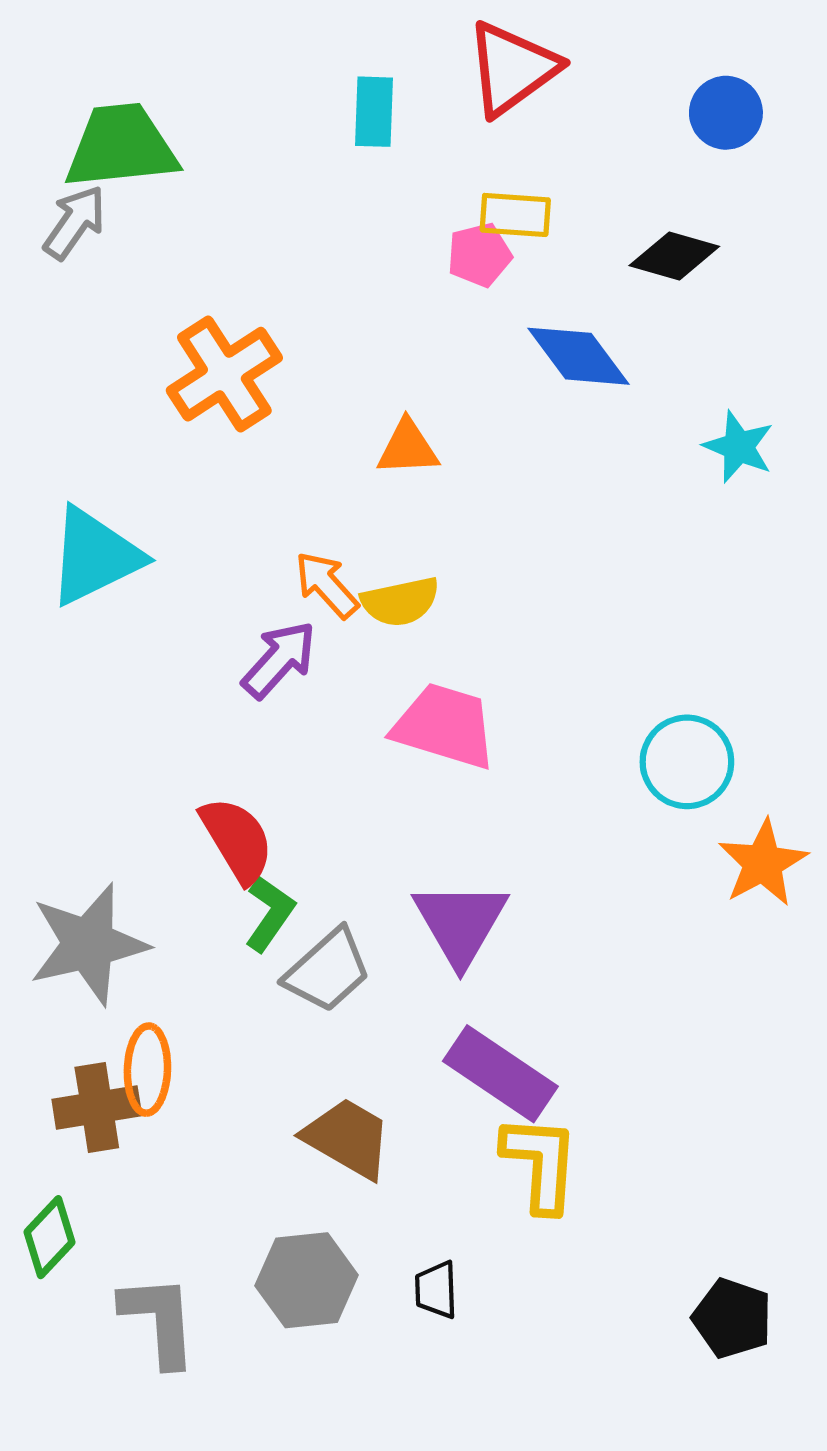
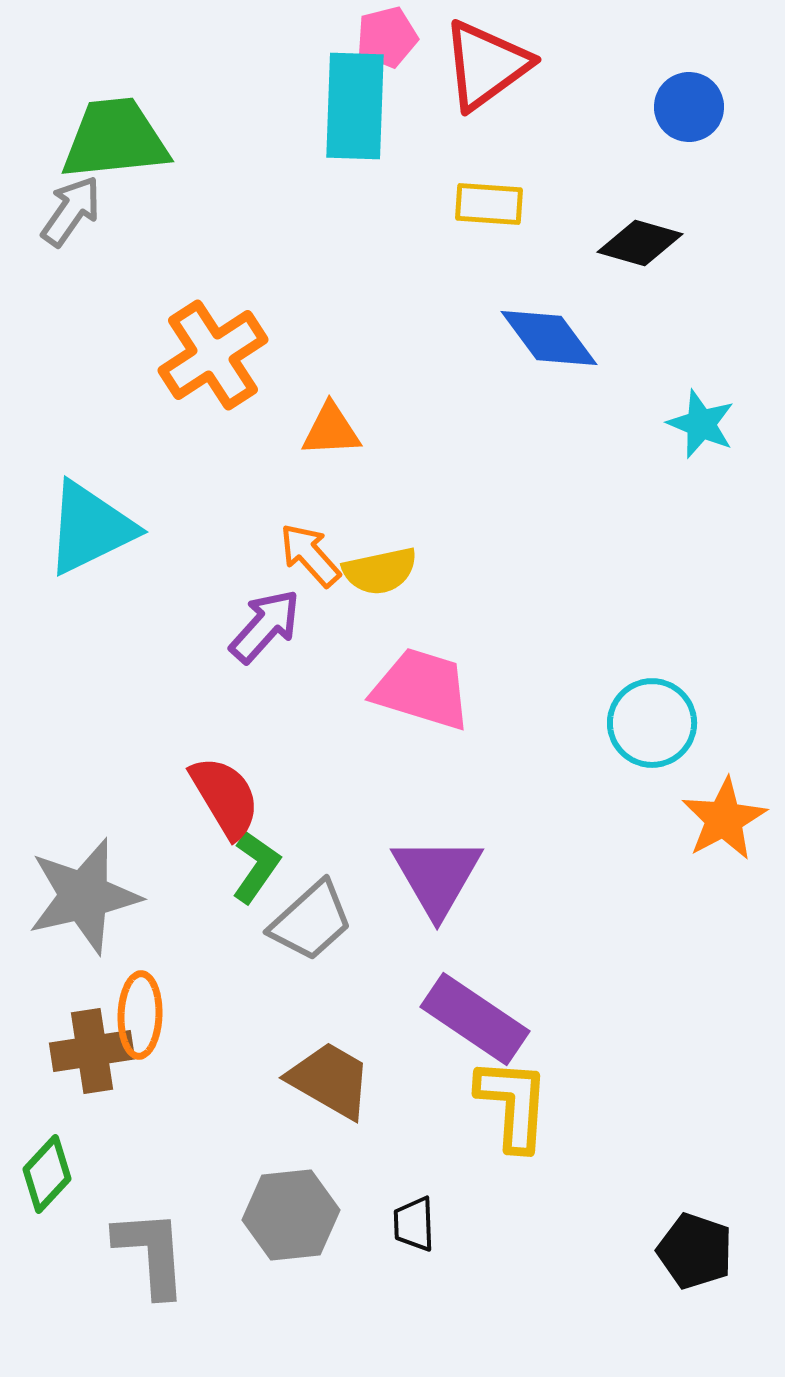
cyan rectangle: (374, 112) -> (355, 106), size x1.6
pink pentagon: (479, 255) -> (387, 37), moved
orange triangle: (408, 448) -> (331, 430), moved

